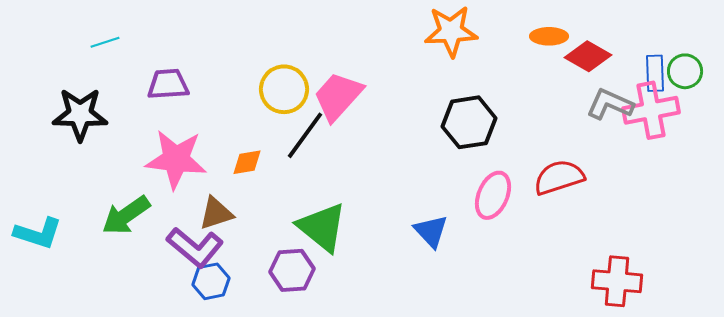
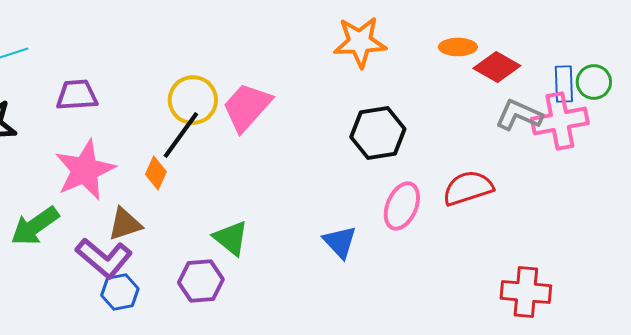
black line: (305, 135) -> (181, 135), moved
pink star: (176, 159) -> (85, 170), turned -30
orange diamond: (247, 162) -> (156, 173), turned -56
green triangle: (322, 227) -> (231, 238), size x0.7

